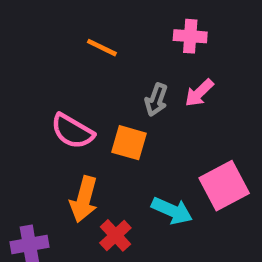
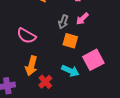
orange square: (129, 143) -> (70, 41), moved

